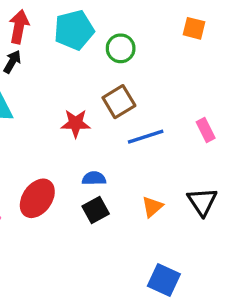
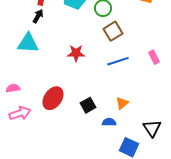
brown square: (119, 102) -> (113, 31), moved
blue semicircle: (94, 178) -> (109, 122), moved
black triangle: (202, 202) -> (152, 128), moved

